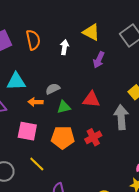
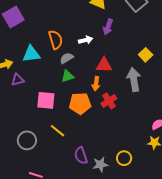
orange semicircle: (33, 40) -> (56, 40), moved
white arrow: (64, 47) -> (86, 40), moved, turned 72
orange arrow: (36, 102) -> (96, 84), moved, turned -80
green triangle: (64, 107) -> (68, 76), moved

